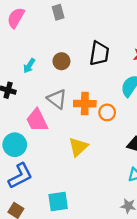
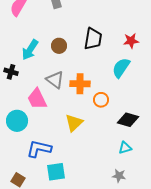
cyan arrow: (29, 66) -> (30, 50), size x1.5
orange circle: (107, 112) -> (101, 100), moved
blue L-shape: (20, 176) -> (39, 149), moved, turned -140

